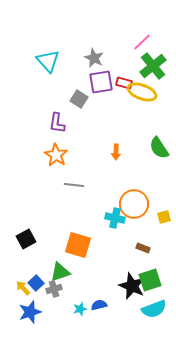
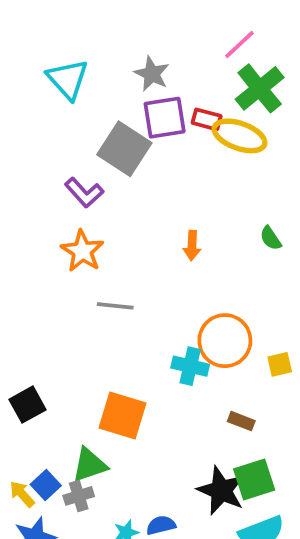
gray square: (79, 99) -> (124, 149), size x1.6
purple L-shape: (57, 123) -> (84, 193), turned -50
green semicircle: (159, 148) -> (271, 238), size x0.6

